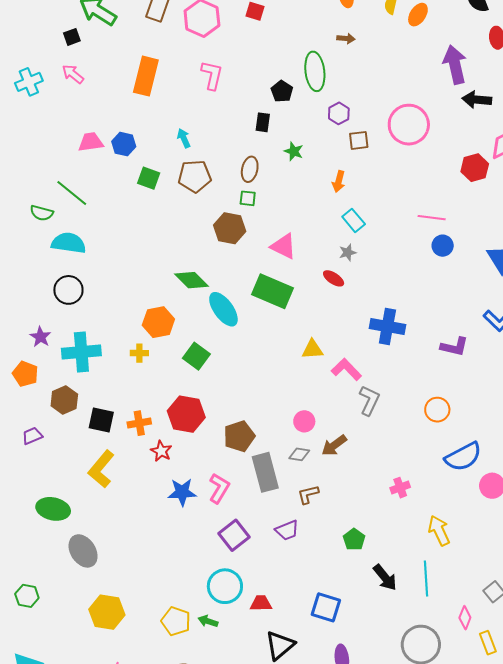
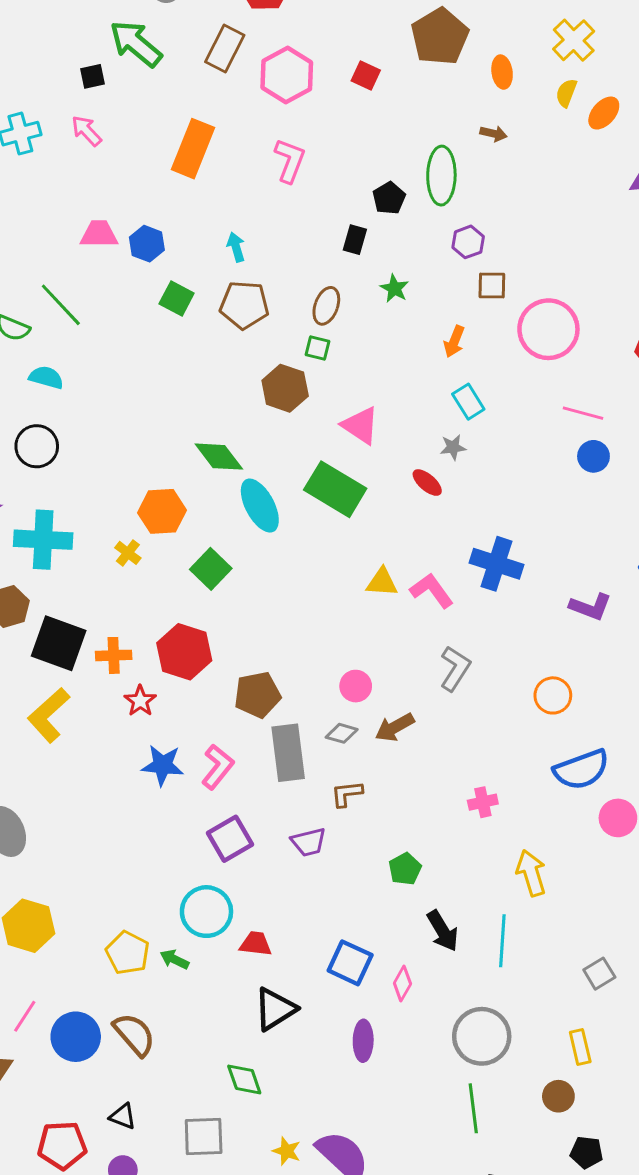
pink circle: (409, 125) -> (548, 329), moved
cyan semicircle: (69, 243) -> (46, 377), size x0.7
yellow cross: (139, 353) -> (128, 553), turned 30
pink L-shape: (346, 369) -> (432, 591), moved
black square: (101, 420) -> (59, 643), size x1.4
pink diamond: (465, 618) -> (402, 984), moved

